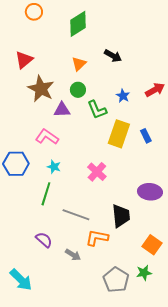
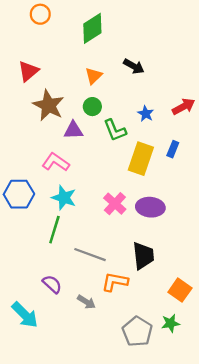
blue rectangle: (146, 136) -> (173, 149), moved, turned 48
cyan star: (54, 167) -> (64, 198), size x1.5
purple ellipse: (150, 192) -> (150, 207), moved
cyan arrow: (21, 280) -> (25, 315), moved

